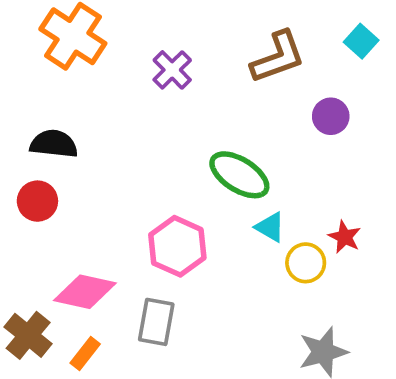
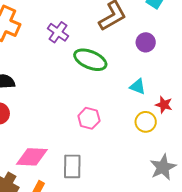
green ellipse: (239, 175) -> (90, 60), moved
cyan triangle: (270, 227) -> (138, 87), moved
pink hexagon: (177, 246) -> (89, 118), moved, size x0.7

